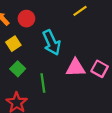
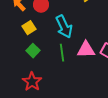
green line: (43, 83) -> (62, 53), moved

